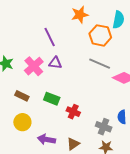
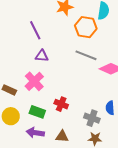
pink cross: (34, 66) -> (34, 81), moved
green rectangle: (52, 99) -> (37, 112), moved
brown triangle: (73, 144) -> (62, 136), turned 40

